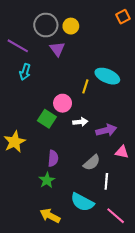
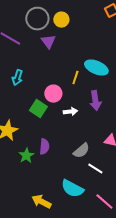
cyan arrow: (25, 72) -> (17, 78), moved
purple arrow: (106, 130) -> (95, 101), moved, turned 96
green star: (47, 180) -> (26, 156), moved
white line: (106, 181) -> (95, 169), turned -63

